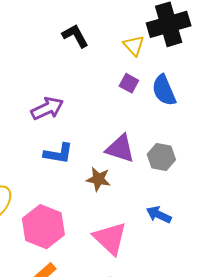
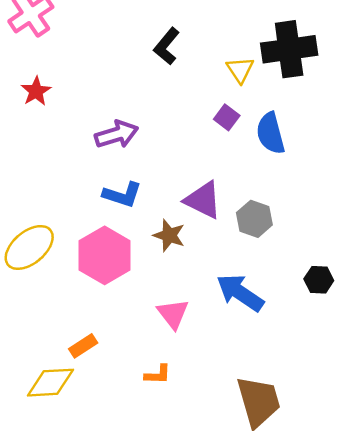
black L-shape: (75, 36) -> (167, 46), turned -120
blue arrow: (159, 215) -> (240, 293), size x1.5
pink hexagon: (43, 227) -> (105, 255), moved
pink triangle: (110, 238) -> (173, 314), size x0.7

